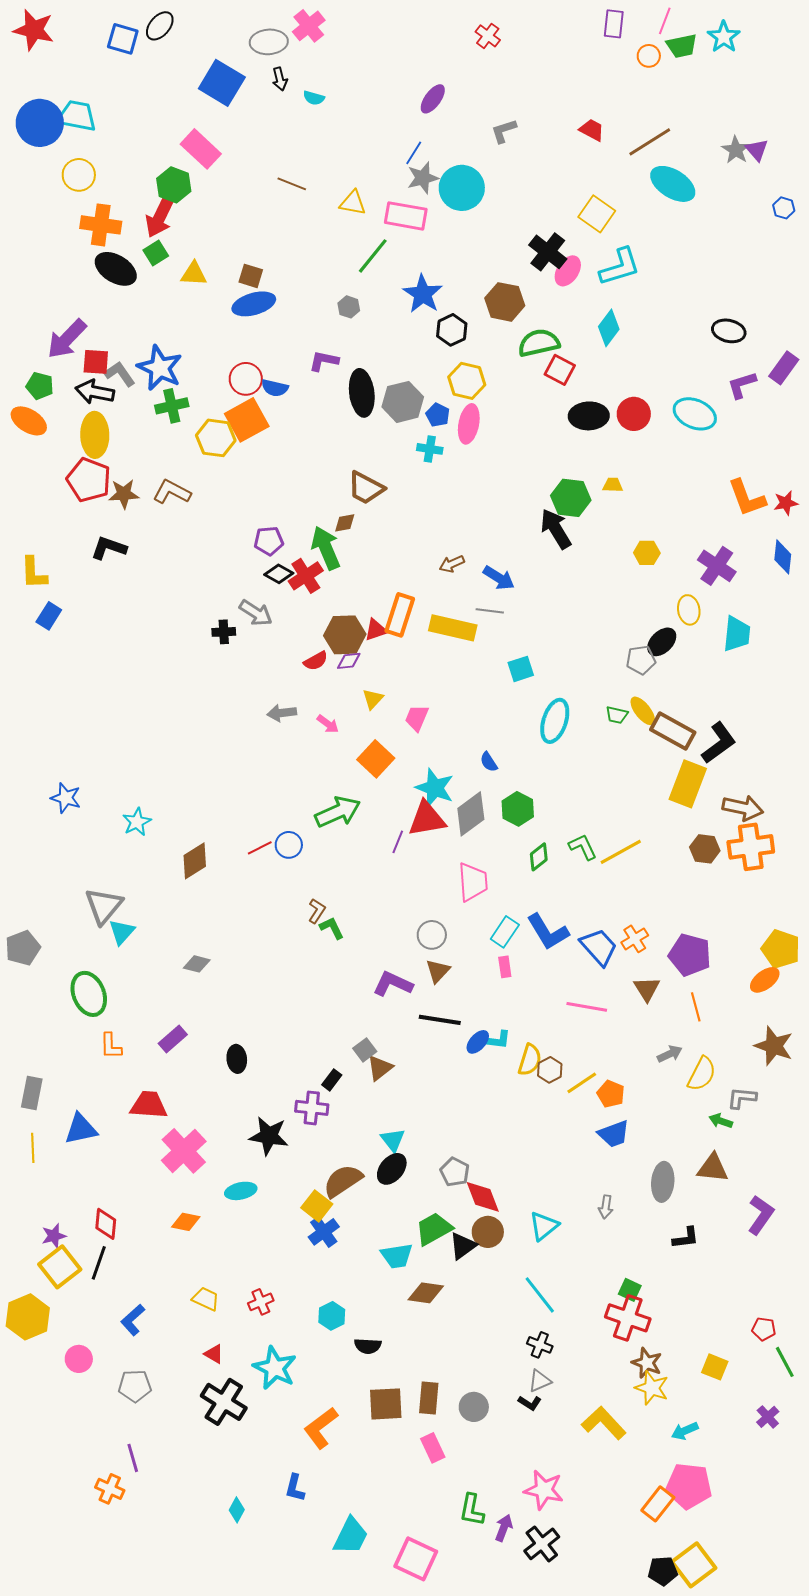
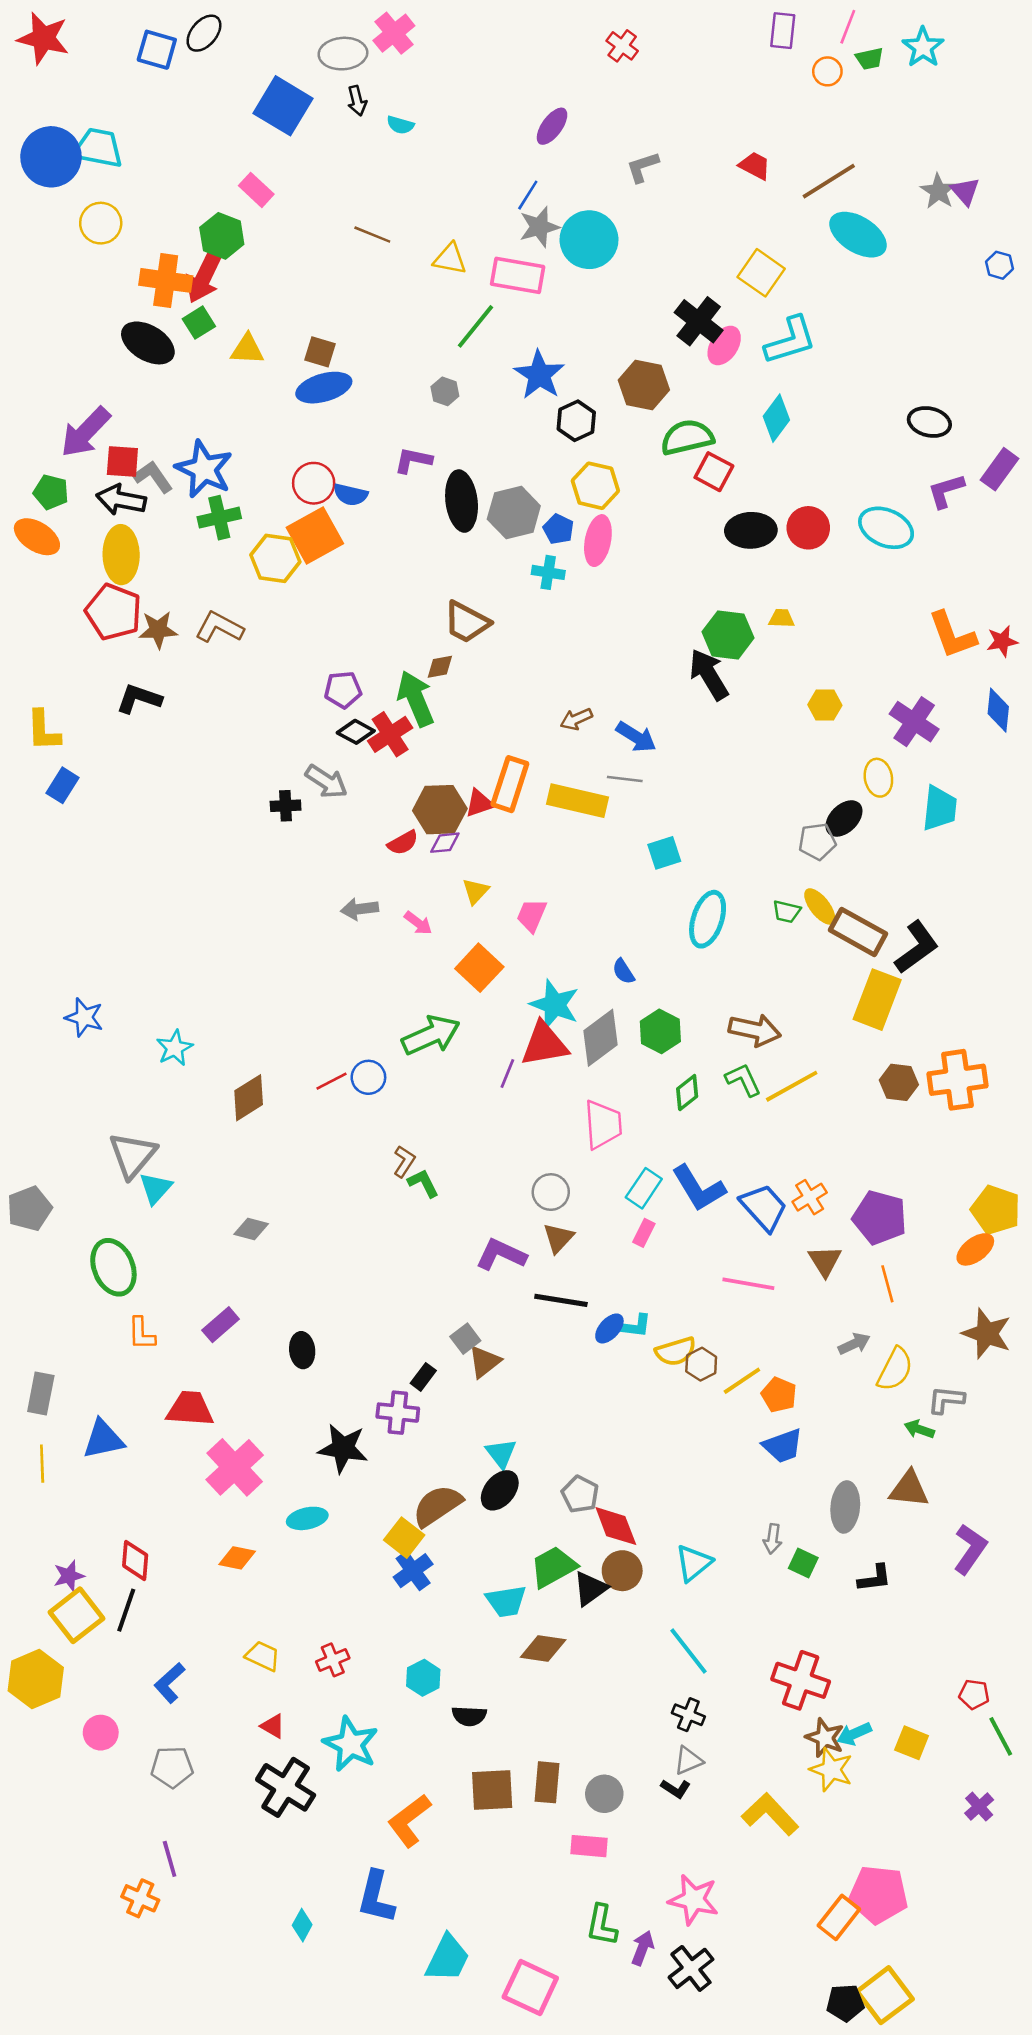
green trapezoid: (682, 46) -> (869, 59), size x0.7
pink rectangle: (201, 149) -> (256, 190), size x0.7
orange cross: (101, 225) -> (166, 280), moved
brown arrow: (743, 808) -> (755, 1030), moved
pink rectangle: (505, 967) -> (644, 1233), turned 35
yellow semicircle: (530, 1060) -> (676, 1351), turned 56
green square: (630, 1290) -> (803, 1563), moved
cyan arrow: (685, 1431) -> (854, 1734), moved
pink rectangle: (433, 1448) -> (589, 1846), moved, turned -60
blue L-shape: (295, 1488) -> (376, 1897), size x1.5

